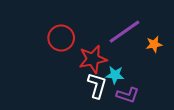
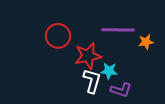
purple line: (124, 32) -> (118, 30), turned 36

